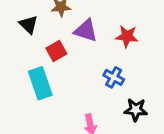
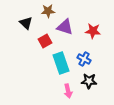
cyan rectangle: (40, 83) -> (61, 63), moved
black star: (136, 110) -> (89, 81), moved

